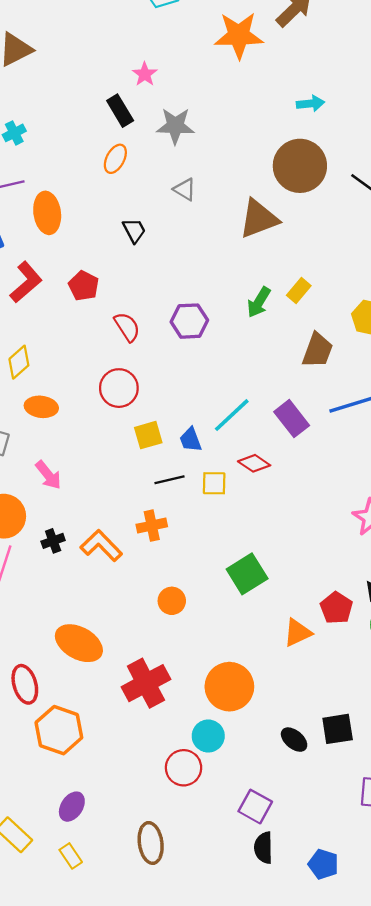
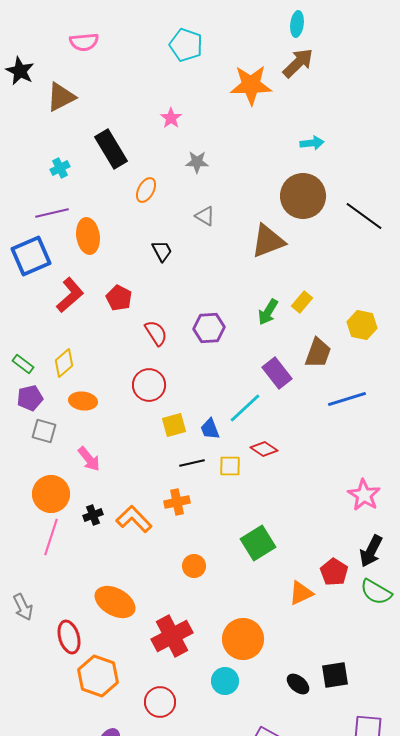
black rectangle: (120, 111) -> (111, 149), moved, size x1.4
gray star: (175, 126) -> (197, 162), size x0.7
purple rectangle: (292, 419) -> (277, 373), moved
red circle: (184, 768) -> (160, 702), moved

